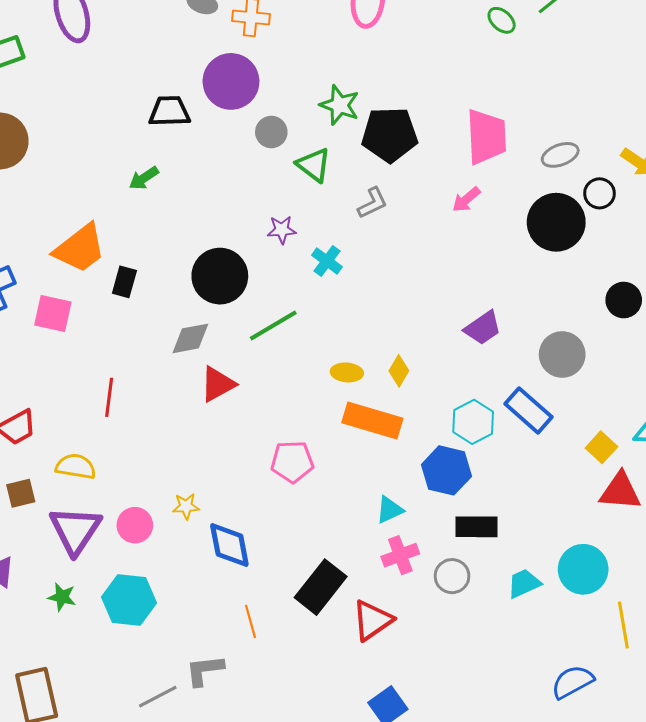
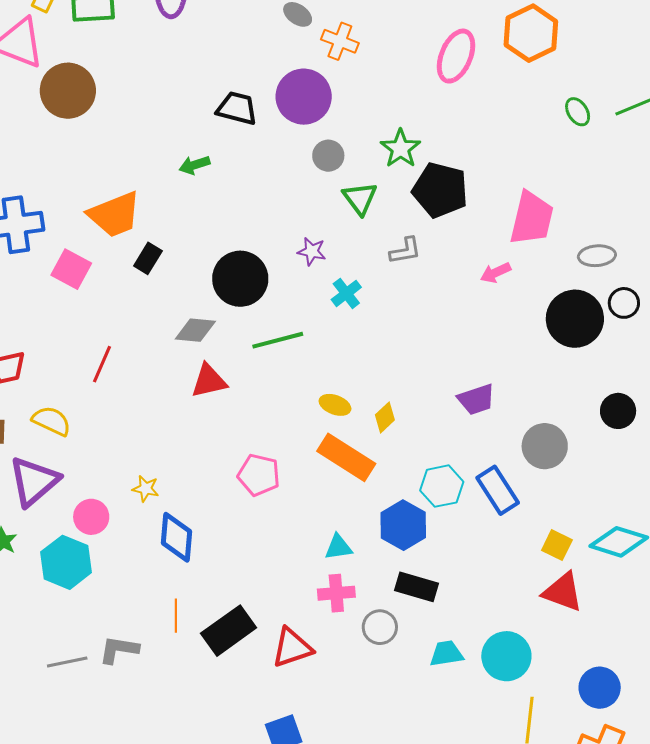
yellow square: (601, 447) -> (557, 545), turned -32
pink circle: (135, 525) -> (91, 517), moved
black rectangle: (321, 587) -> (229, 631), moved

